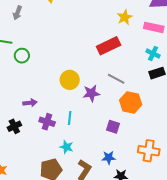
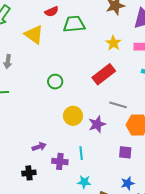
green circle: (22, 56) -> (55, 82), moved
black cross: (14, 126) -> (29, 173), turned 32

